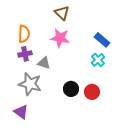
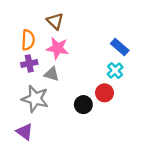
brown triangle: (62, 13) -> (55, 21), moved
pink star: (60, 38) -> (57, 48), moved
red circle: (92, 92) -> (105, 93), moved

